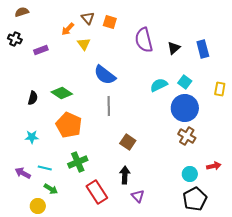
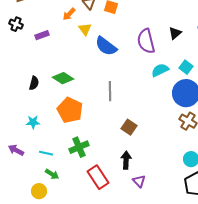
purple semicircle: (144, 40) -> (146, 41), moved
blue semicircle: (105, 75) -> (106, 46), moved
purple arrow: (23, 173) -> (16, 150), moved

